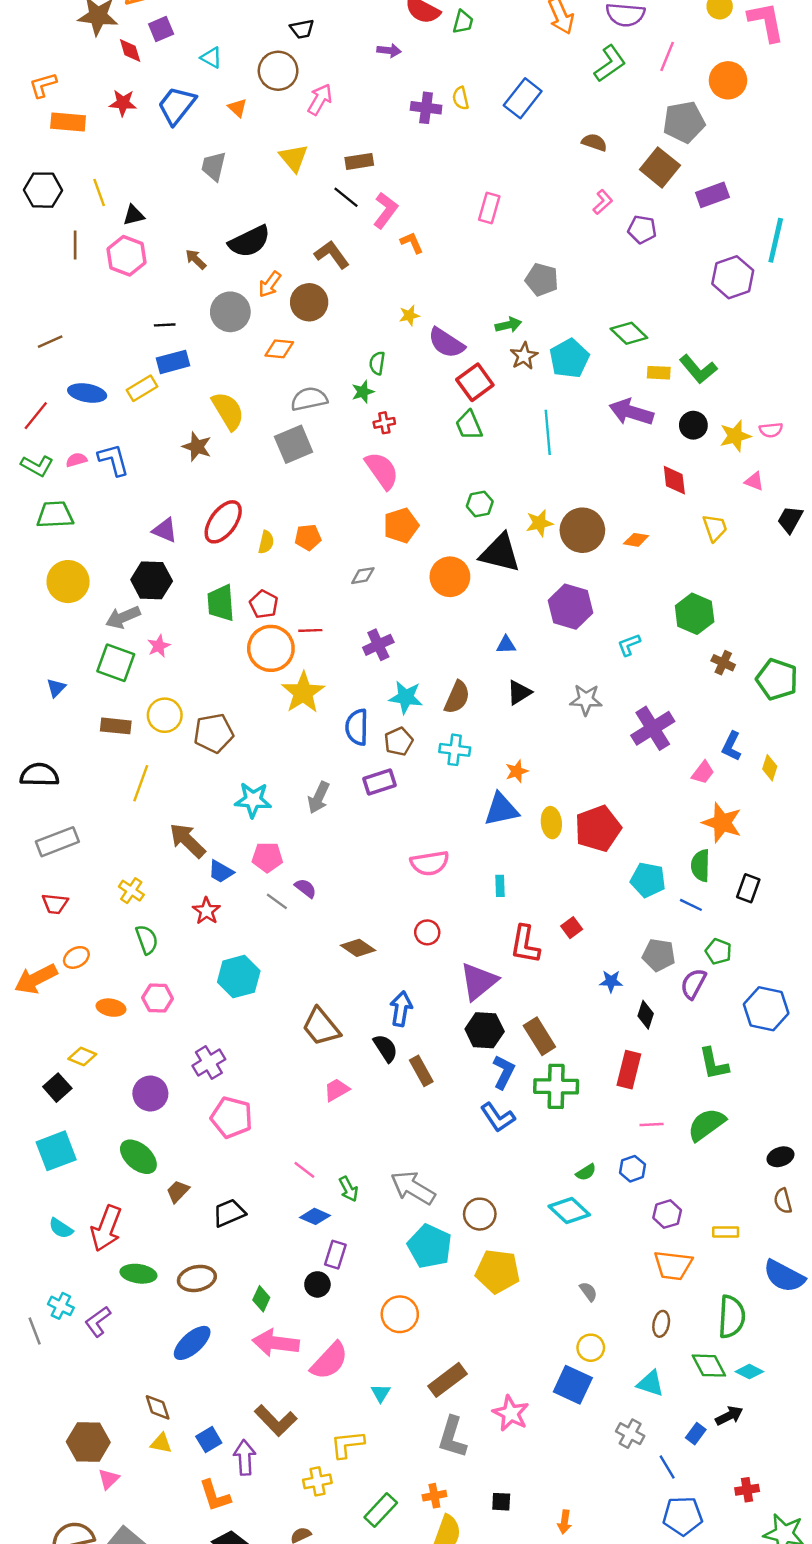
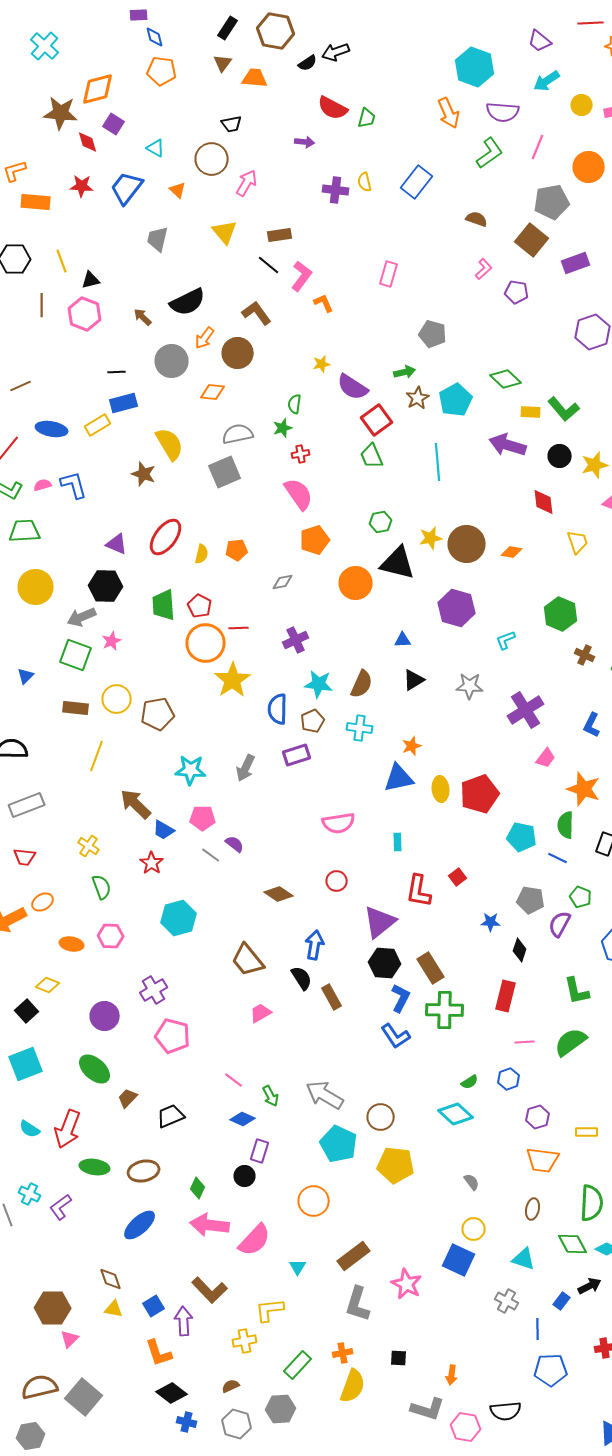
purple square: (161, 29) -> (114, 124), turned -35
pink trapezoid: (703, 772) -> (546, 758), moved
blue line: (667, 1467) -> (538, 1329), turned 30

